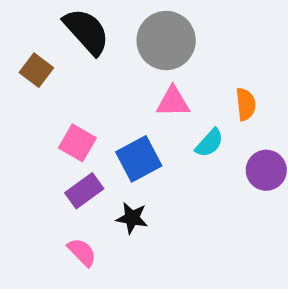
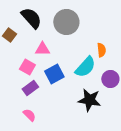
pink triangle: (173, 102) -> (42, 49), moved
cyan semicircle: (209, 143) -> (85, 67), size x1.6
black star: (132, 218) -> (89, 100), moved, size x1.6

